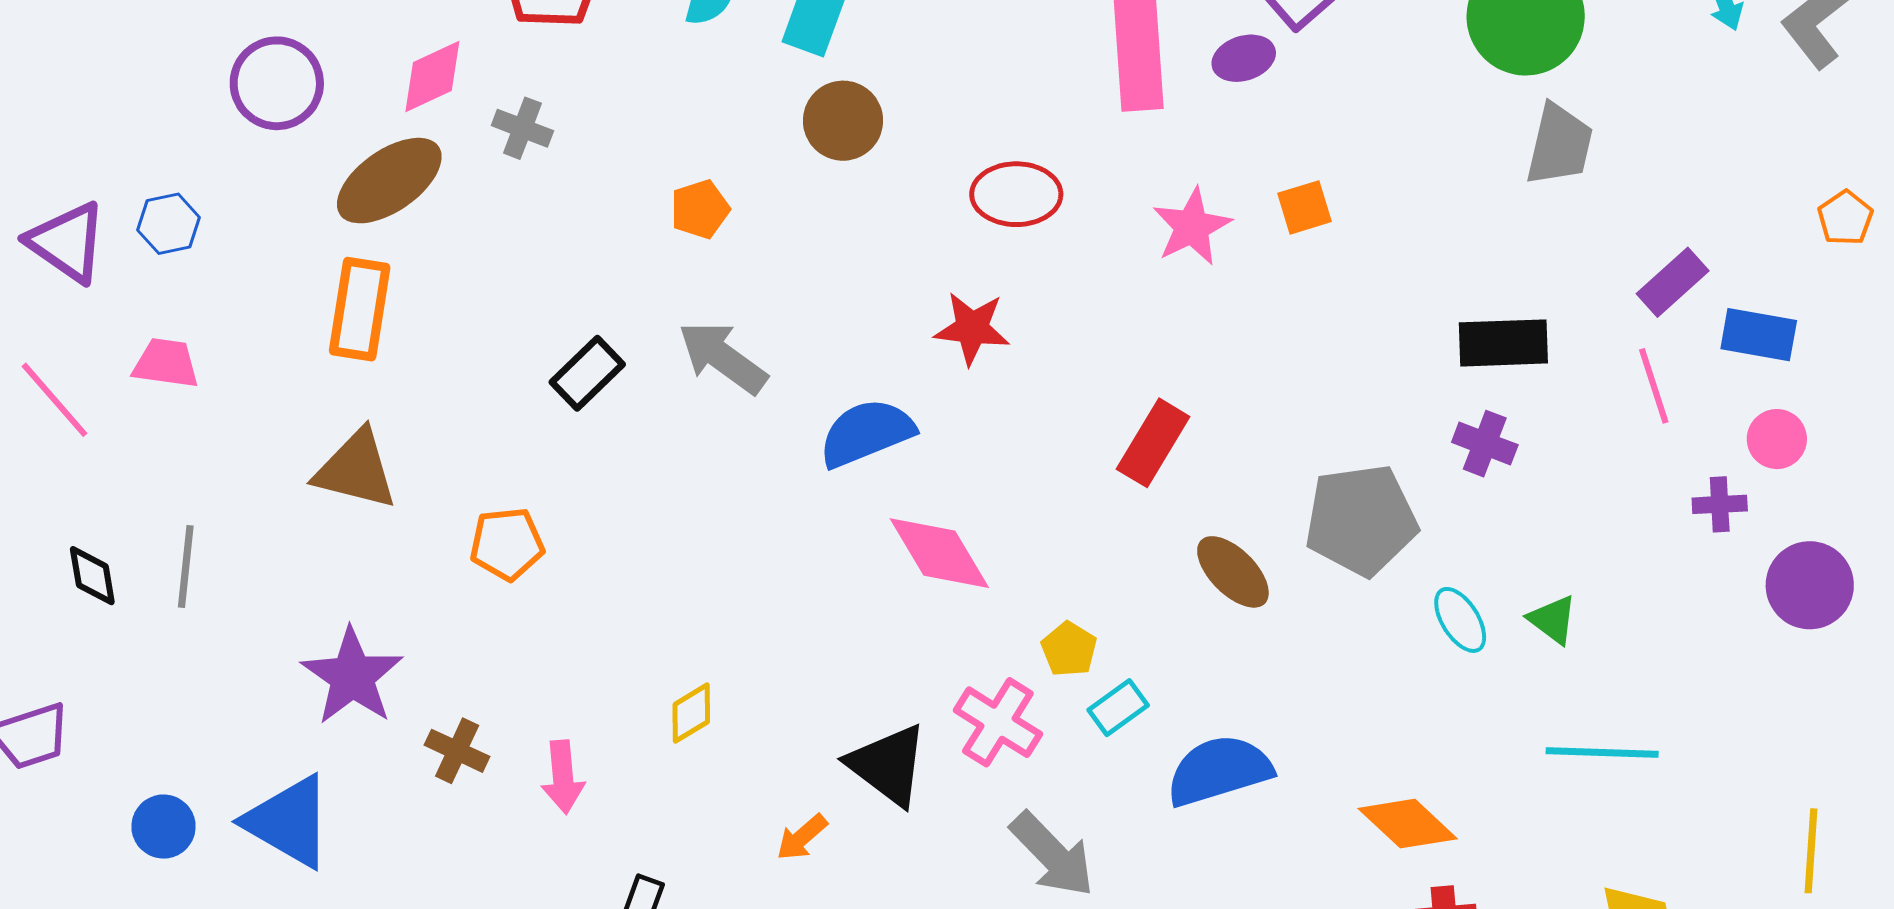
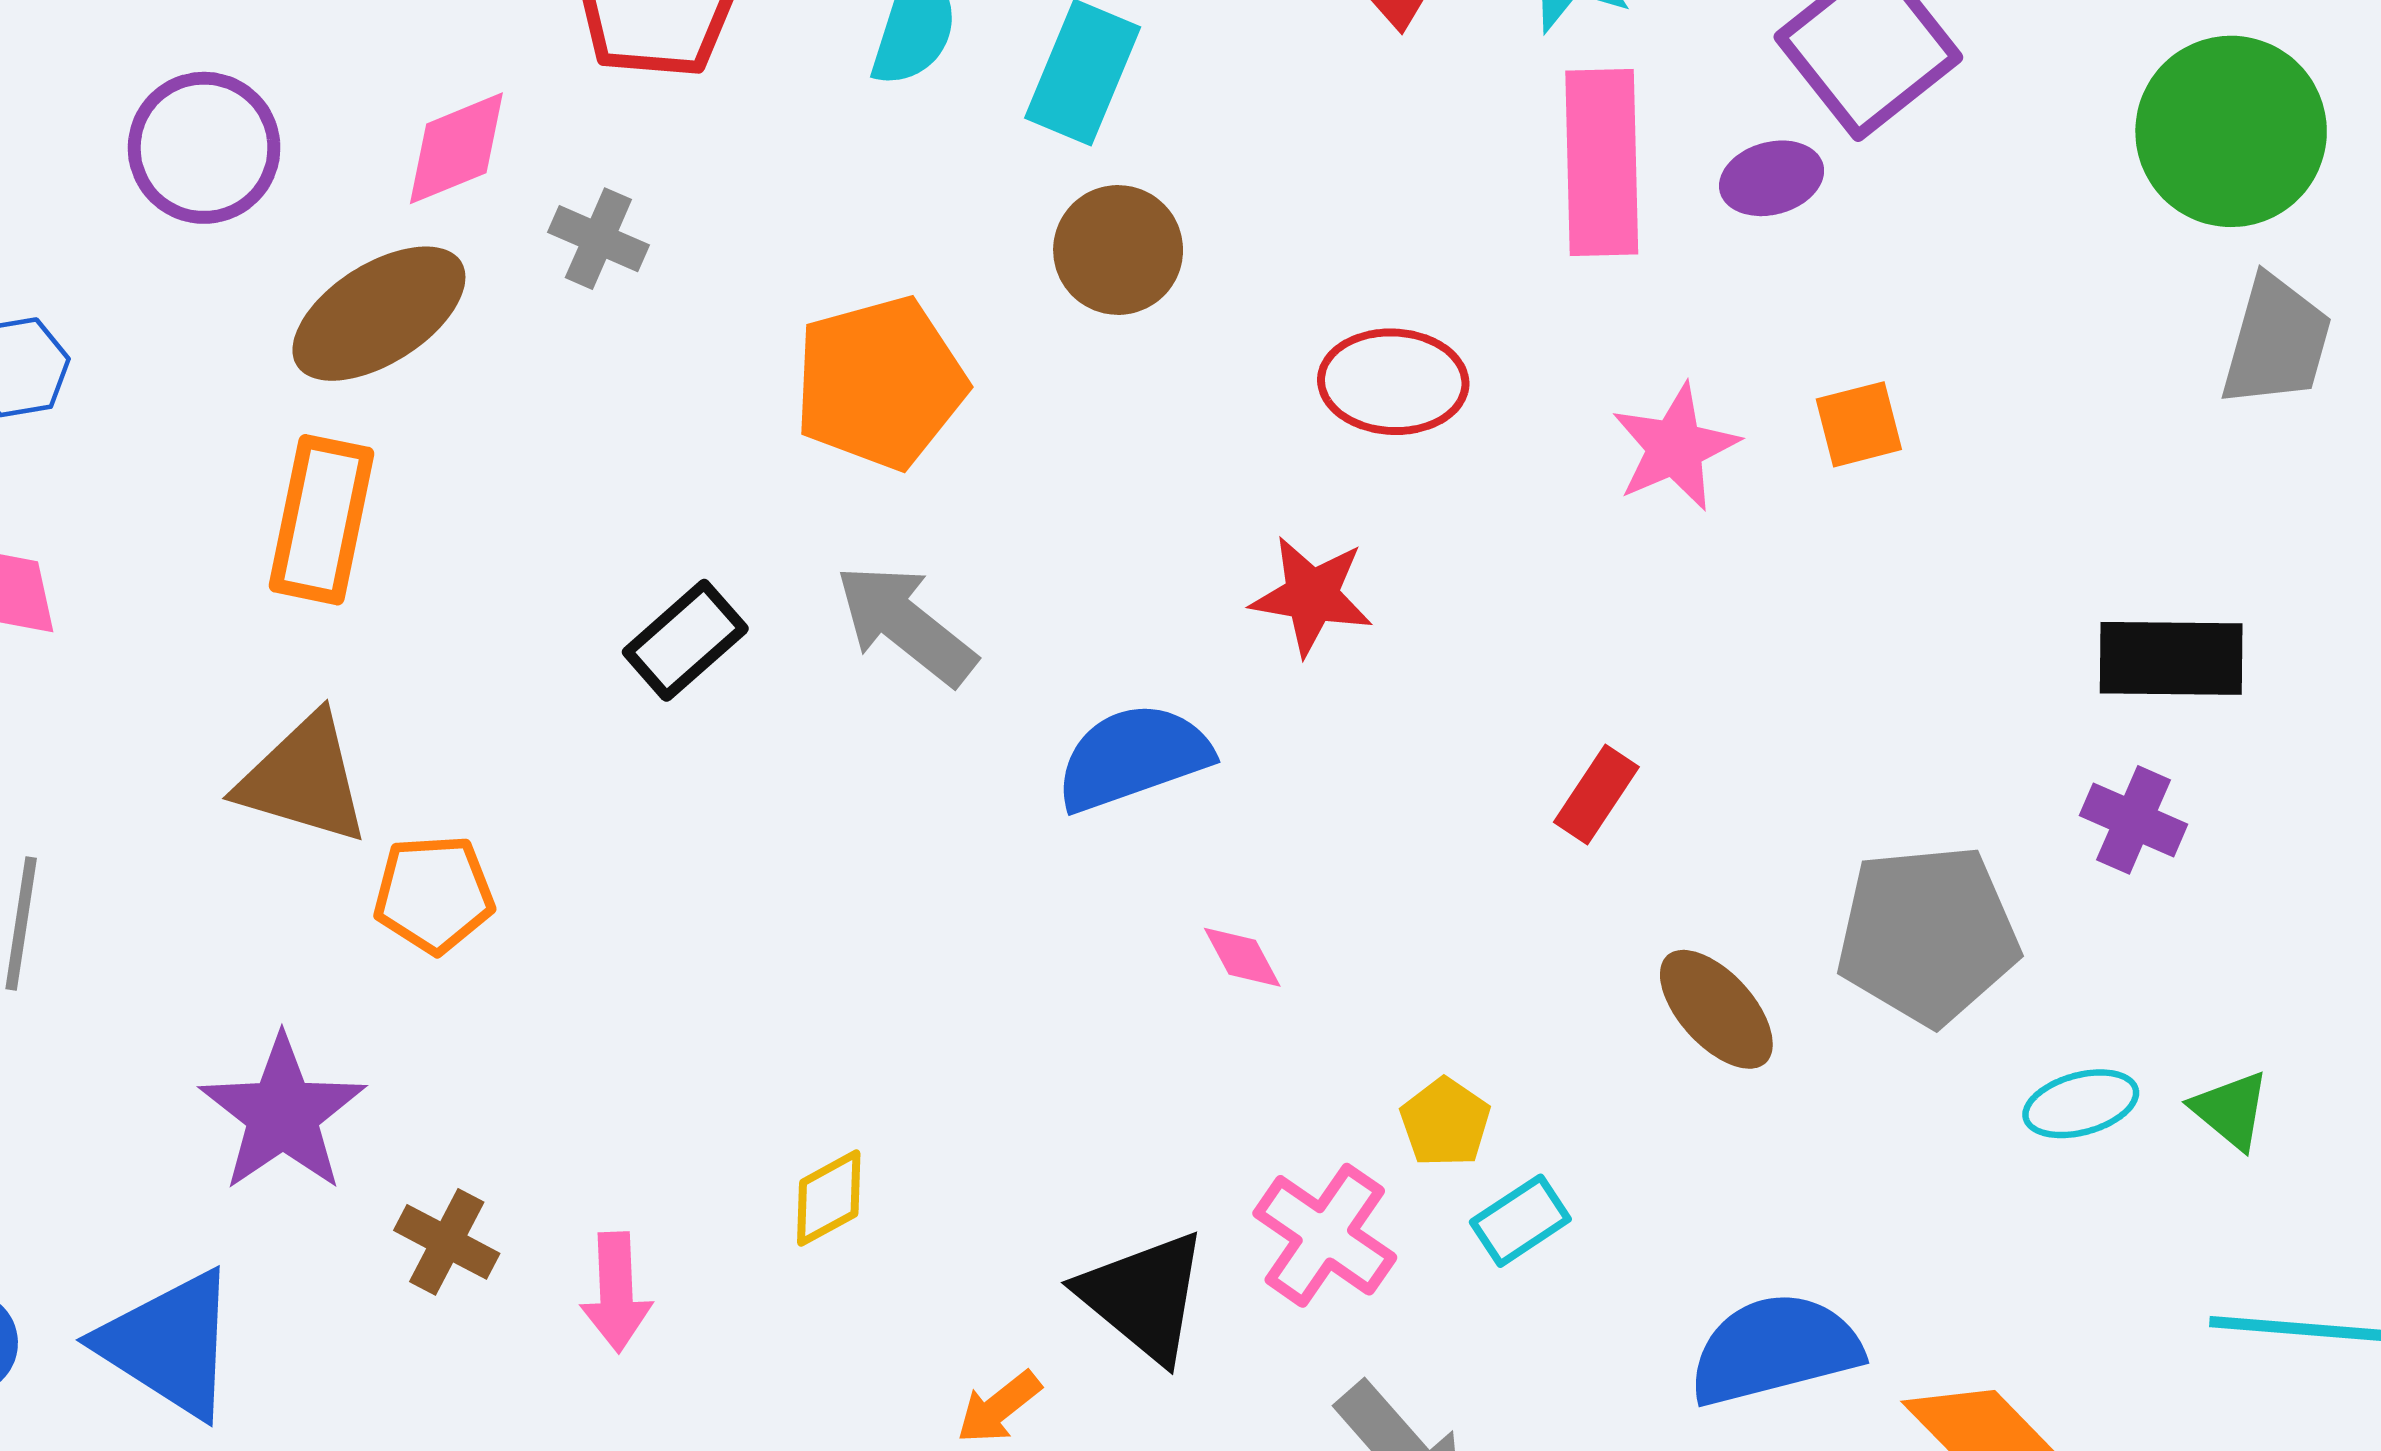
orange pentagon: (700, 209) -> (880, 383), size x1.8
red rectangle: (1153, 443) -> (1596, 794), size x0.7
orange pentagon: (507, 544) -> (434, 894), moved
pink diamond: (939, 553) -> (1242, 957), size x0.5
cyan ellipse: (1460, 620) -> (2081, 1104), turned -76
blue semicircle: (1219, 771) -> (1775, 1349), moved

